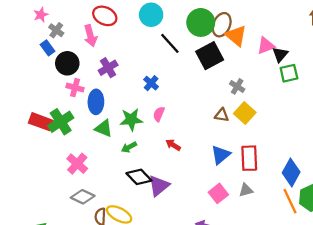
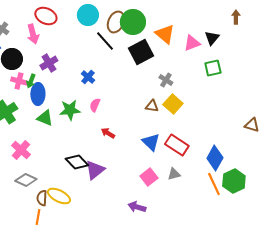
brown ellipse: (222, 25) -> (116, 22), moved
black triangle: (280, 54) -> (212, 38), moved
green arrow: (129, 147) -> (31, 81), moved, turned -40
blue triangle: (221, 155) -> (151, 142), turned -36
red rectangle: (249, 158) -> (177, 145), turned -55

